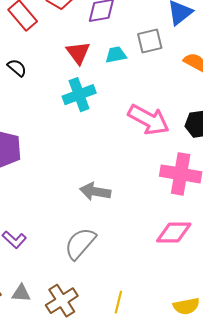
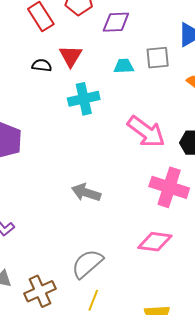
red triangle: (78, 53) -> (71, 56), moved
black semicircle: (17, 68) -> (42, 65), moved, turned -42
gray semicircle: (80, 243) -> (87, 264), moved

